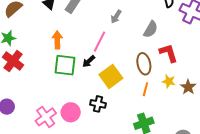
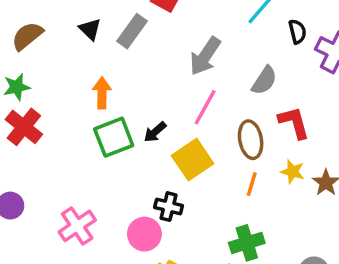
gray arrow: (116, 17) -> (205, 56), size x1.6
pink line: (99, 42) -> (205, 107), moved
green square: (65, 65) -> (114, 137), turned -30
pink circle: (71, 112) -> (144, 234), moved

